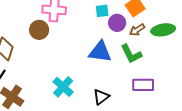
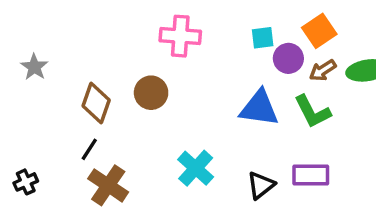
brown circle: (39, 30) -> (151, 93), moved
purple rectangle: (143, 85) -> (311, 175), moved

